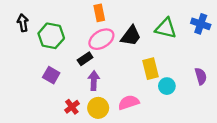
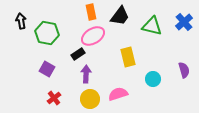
blue cross: (201, 24) -> (184, 22), turned 30
black trapezoid: (131, 36) -> (120, 16), moved
yellow rectangle: (151, 69) -> (128, 57), moved
red cross: (72, 107) -> (54, 98), moved

